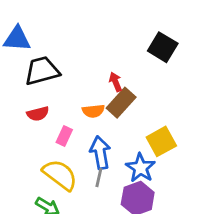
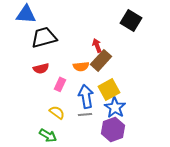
yellow square: (161, 141) -> (109, 89), moved
yellow semicircle: (60, 175) -> (57, 112), size x0.6
gray line: (99, 178) -> (85, 114), turned 72

